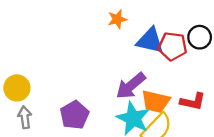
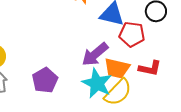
red pentagon: (173, 46) -> (132, 34), moved

